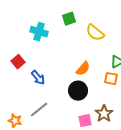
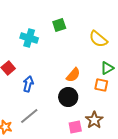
yellow semicircle: (95, 33) -> (98, 39), moved
blue arrow: (38, 78) -> (28, 84), turned -126

